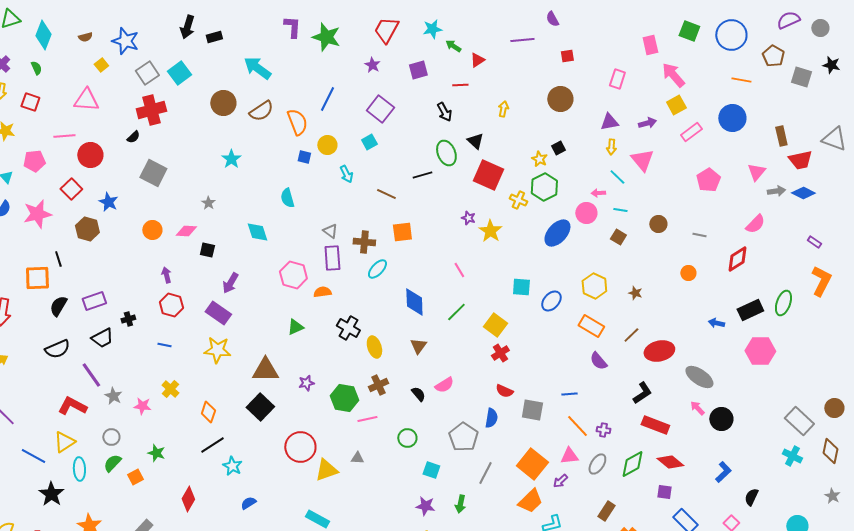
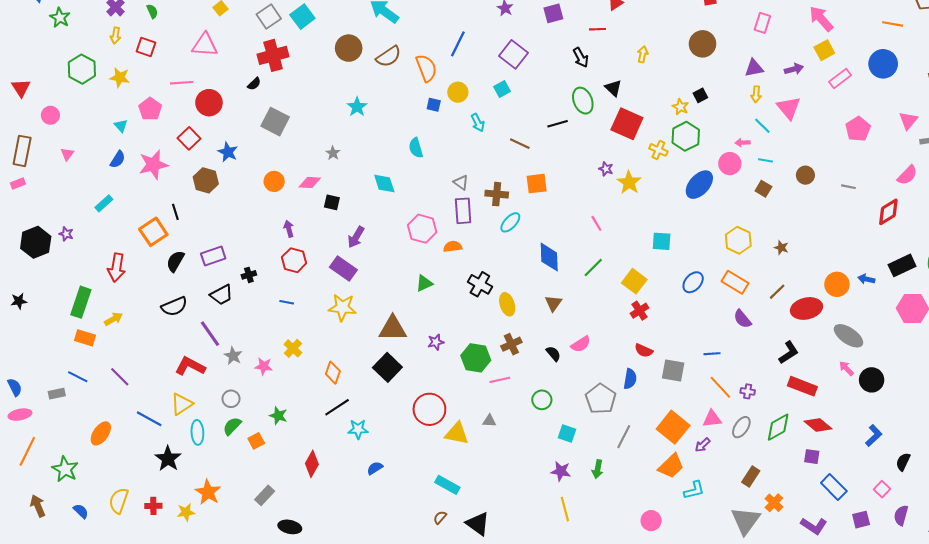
pink pentagon: (34, 161) -> (150, 109), turned -30
orange circle: (688, 273) -> (837, 284), moved, size x1.5
orange square: (37, 278) -> (153, 232), turned -32
blue ellipse: (551, 301) -> (693, 282), moved
cyan star: (232, 466) -> (358, 429), turned -30
yellow triangle: (326, 470) -> (457, 433), turned 30

